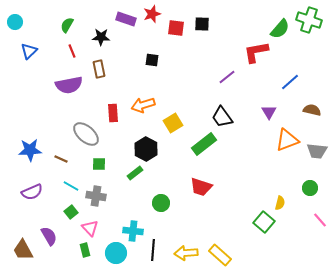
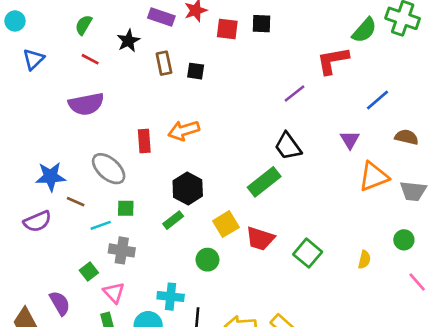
black star: (101, 37) -> (128, 41), turned -30
red line: (72, 51) -> (90, 59), turned -40
brown rectangle: (99, 69) -> (164, 63), moved
yellow square: (173, 123) -> (226, 224), moved
blue star: (30, 150) -> (51, 177), moved
cyan line: (71, 186) -> (101, 225), moved, turned -49
purple semicircle: (32, 192) -> (37, 221), moved
green square: (264, 222) -> (308, 253), moved

